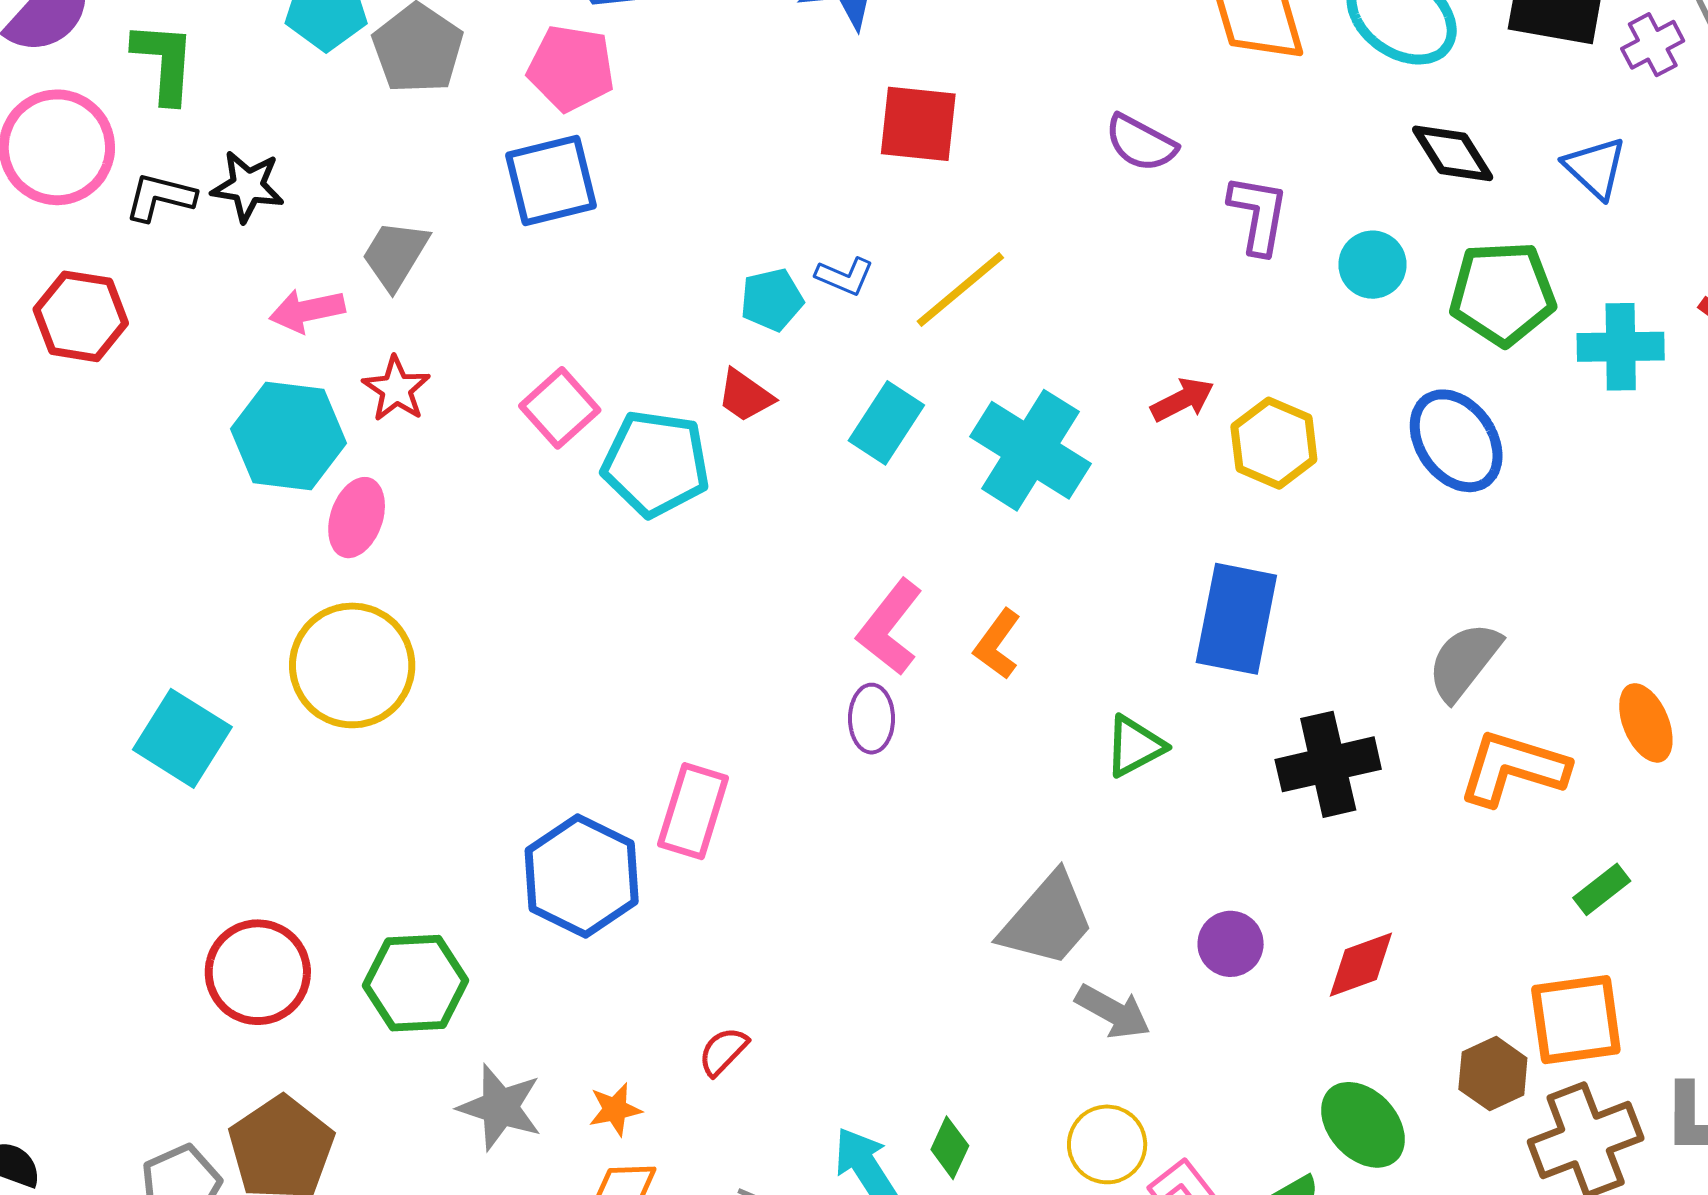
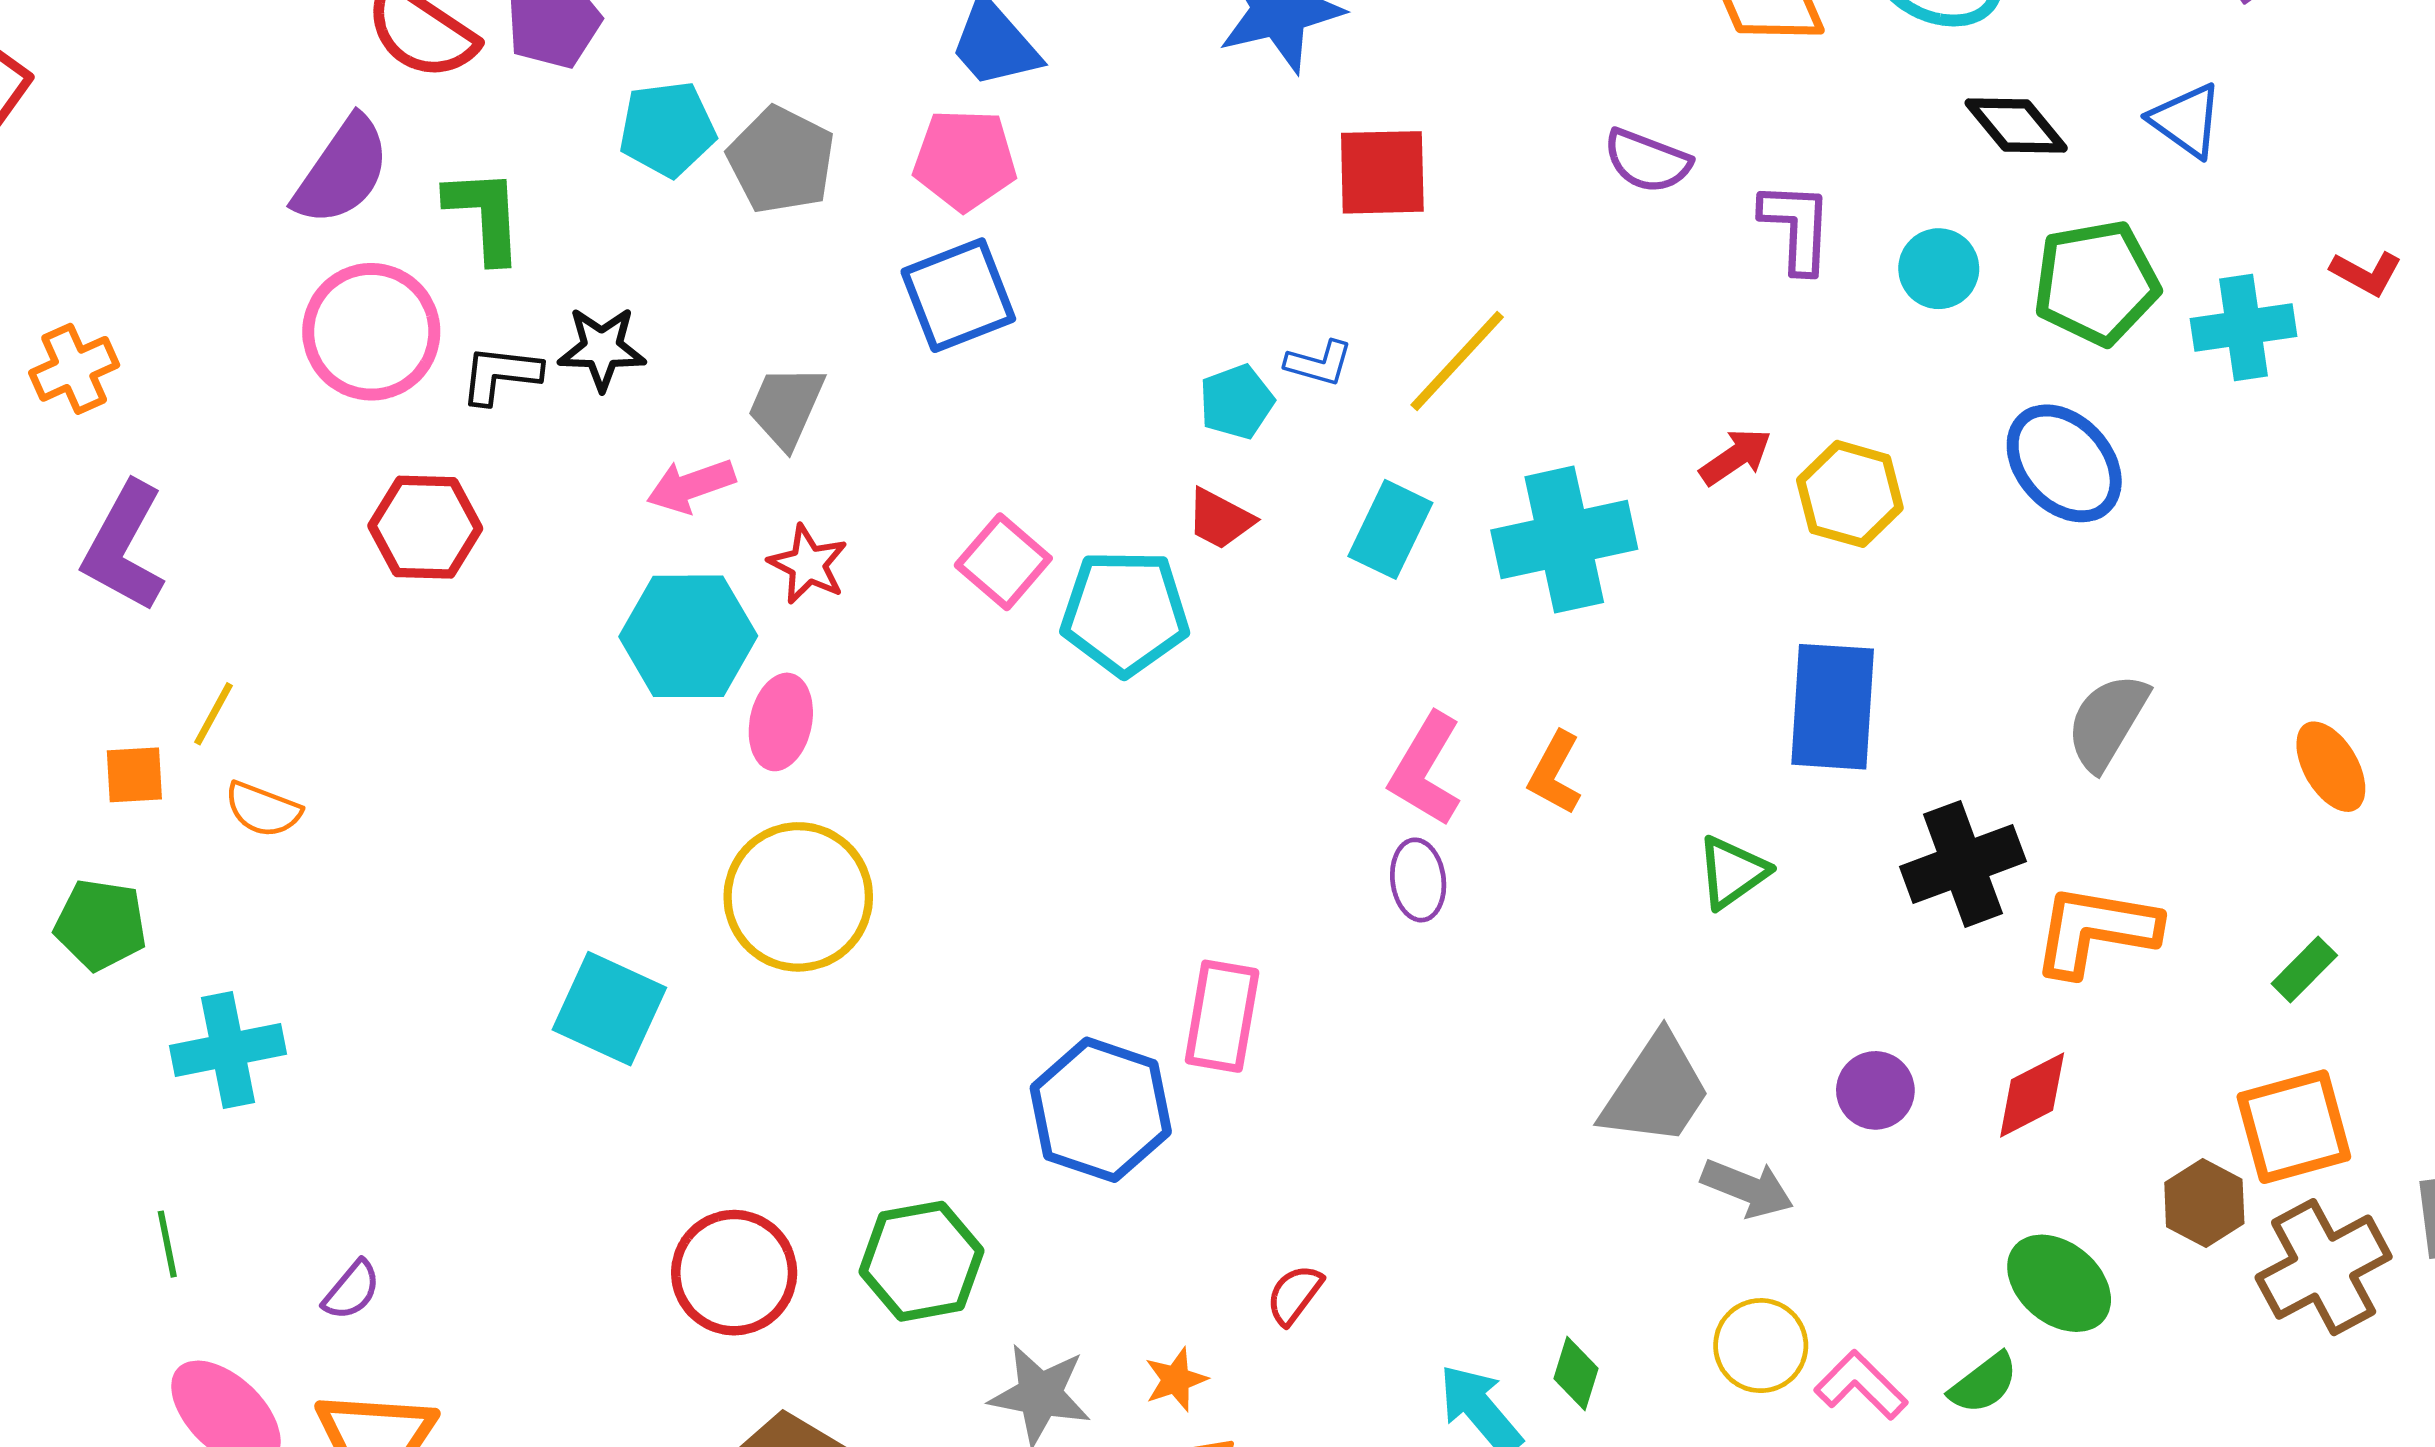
cyan cross: (1030, 450) -> (1564, 540), turned -37
orange L-shape: (1513, 768) -> (2096, 930), moved

